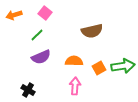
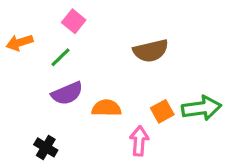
orange arrow: (14, 15) -> (20, 43), moved
orange semicircle: (74, 61) -> (106, 108), moved
pink arrow: (75, 86) -> (139, 141), moved

